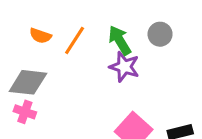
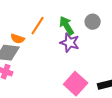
orange semicircle: (40, 36) -> (18, 39), moved

